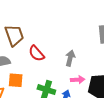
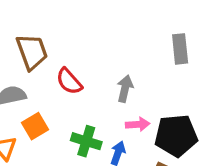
orange square: (16, 80) -> (35, 126), turned -35

